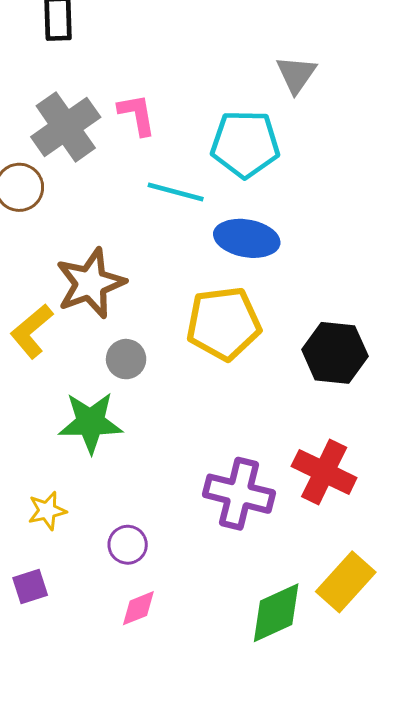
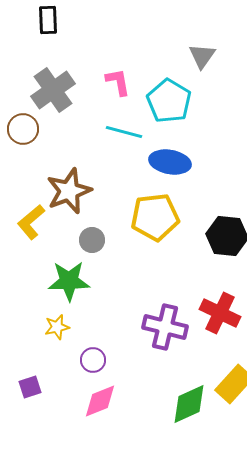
pink L-shape: (137, 115) -> (118, 82), moved
cyan pentagon: (245, 144) -> (169, 101), turned 30
yellow star: (47, 511) -> (57, 327), moved
pink diamond: (138, 608) -> (100, 401), size x1.4

